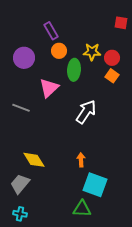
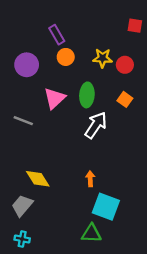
green ellipse: (74, 70) -> (87, 95), moved
orange square: (112, 76) -> (125, 99), moved

